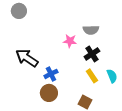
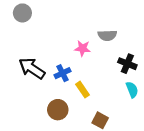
black cross: (92, 54) -> (127, 64), moved, turned -35
blue cross: (51, 74) -> (62, 73), moved
yellow rectangle: (92, 76) -> (83, 90), moved

